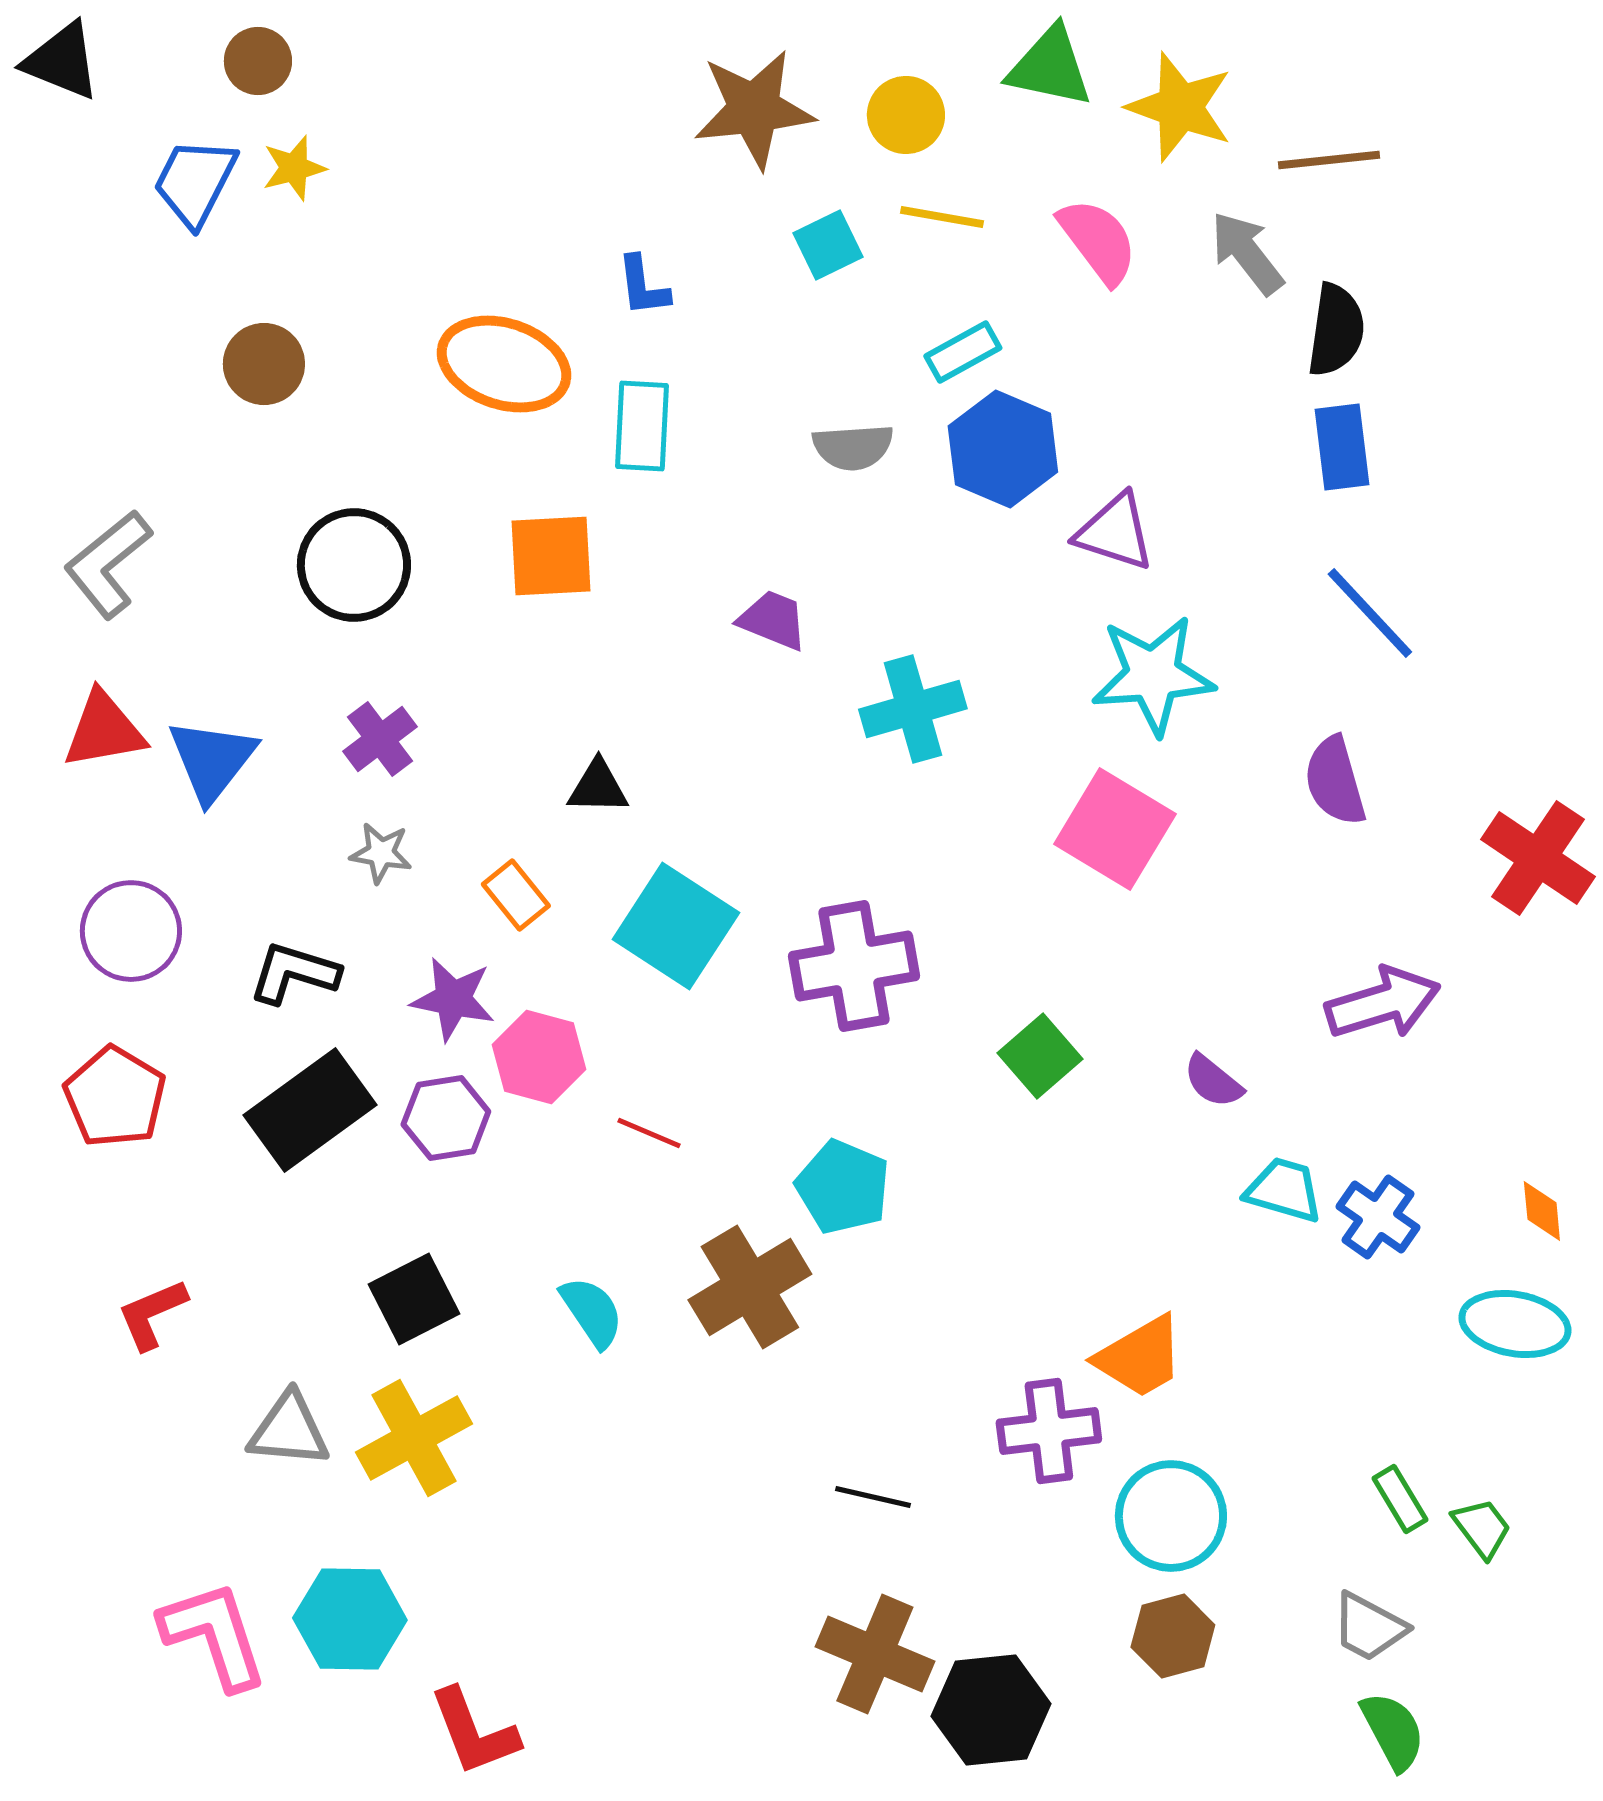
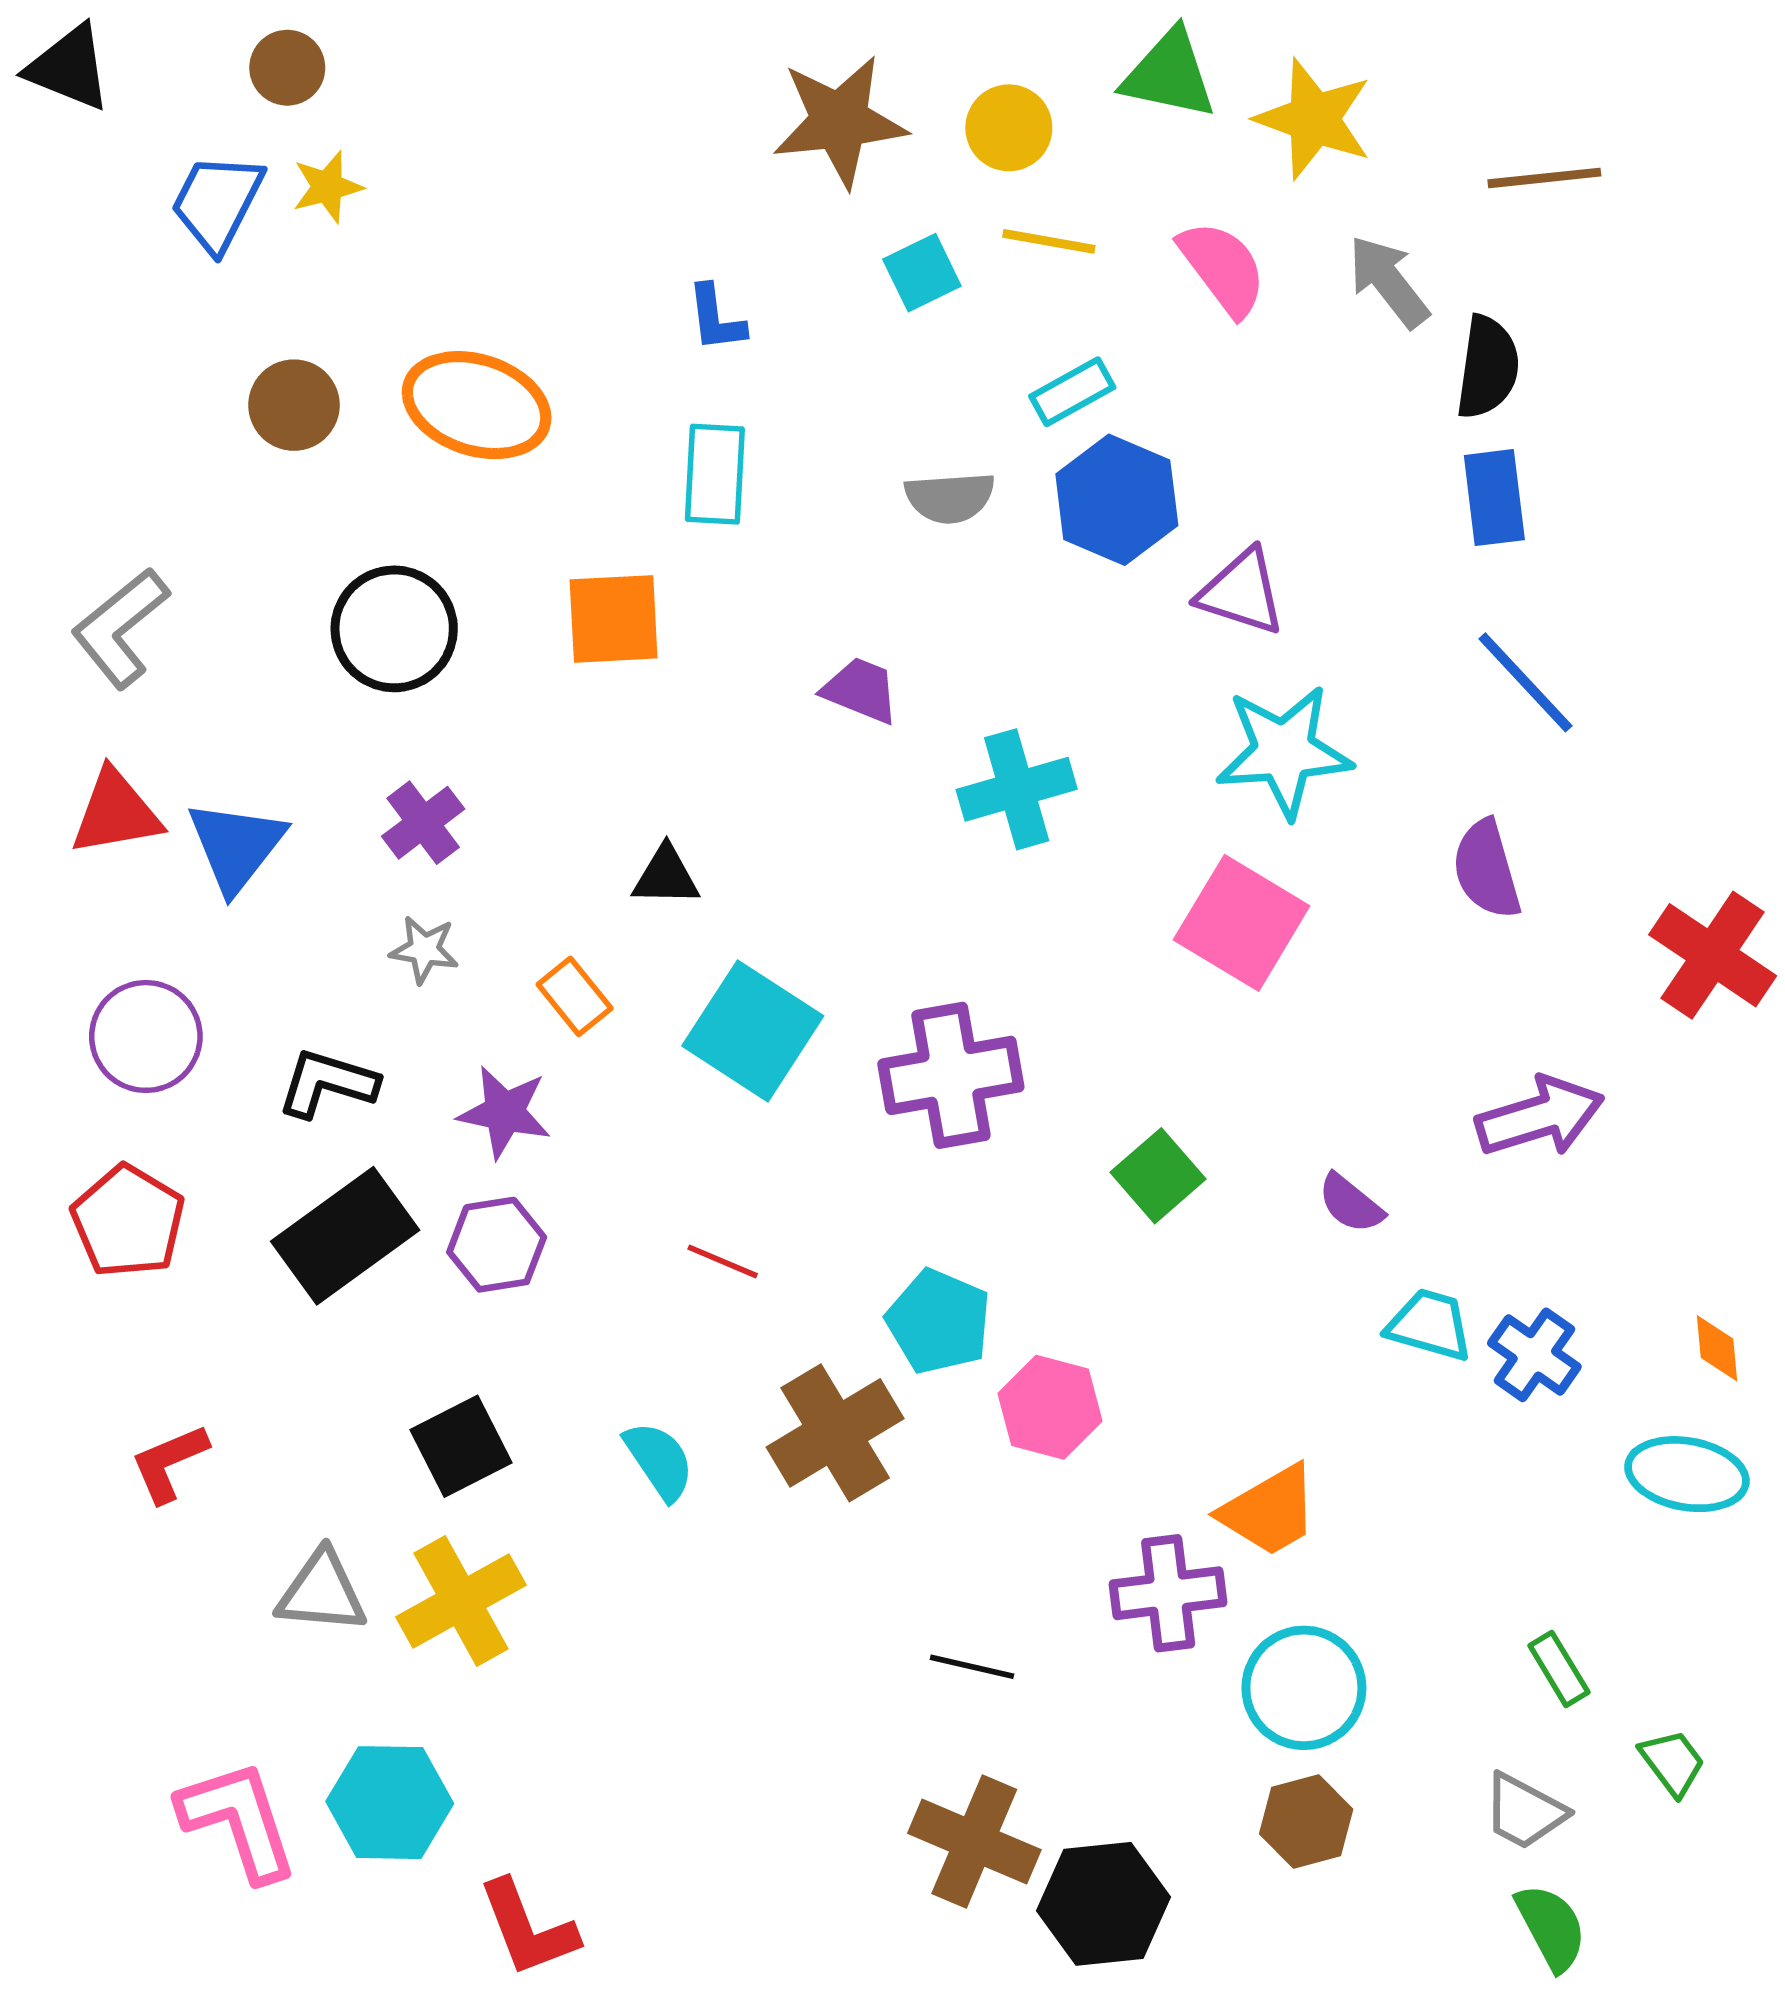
brown line: (1329, 160) -> (1544, 178), moved
orange ellipse: (504, 364) -> (477, 405), moved
pink hexagon: (539, 1057) -> (1050, 1407), moved
green trapezoid: (1482, 1528) -> (1672, 1762), moved

